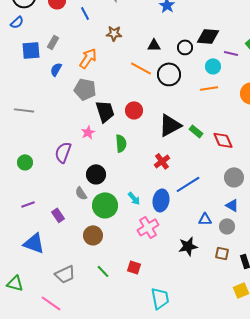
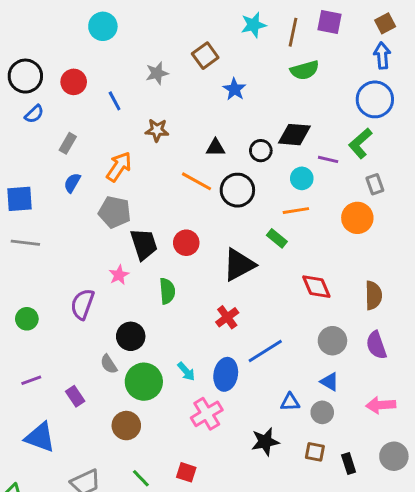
blue semicircle: (17, 22) -> (34, 114), moved
blue square: (31, 50) -> (20, 199), moved
green rectangle: (196, 131) -> (277, 238), moved

